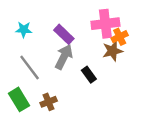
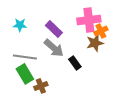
gray arrow: (64, 57) -> (54, 48), turned 105
gray line: (30, 67) -> (25, 57), turned -45
green rectangle: (19, 99) -> (25, 74), moved

